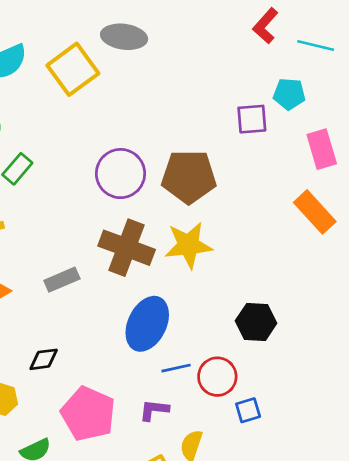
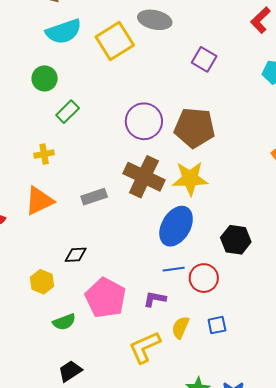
purple square: (252, 119) -> (204, 59), moved, turned 30
blue ellipse: (147, 324) -> (176, 226), moved
blue square: (248, 410) -> (217, 325), moved

